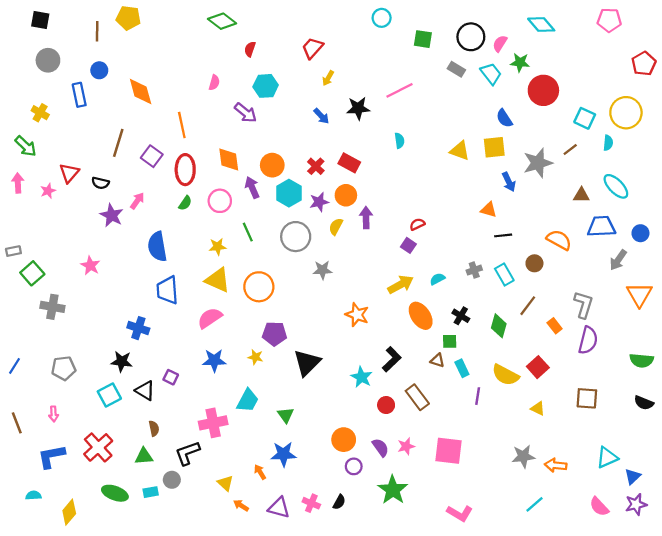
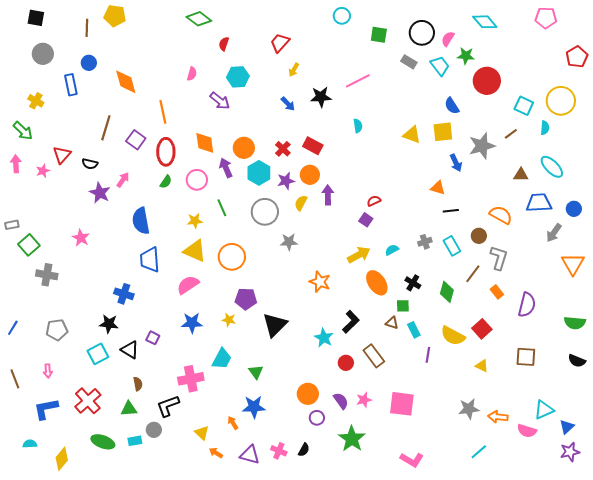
gray L-shape: (584, 305) -> (499, 258), moved
pink semicircle: (599, 507) -> (527, 431), moved, turned -30

